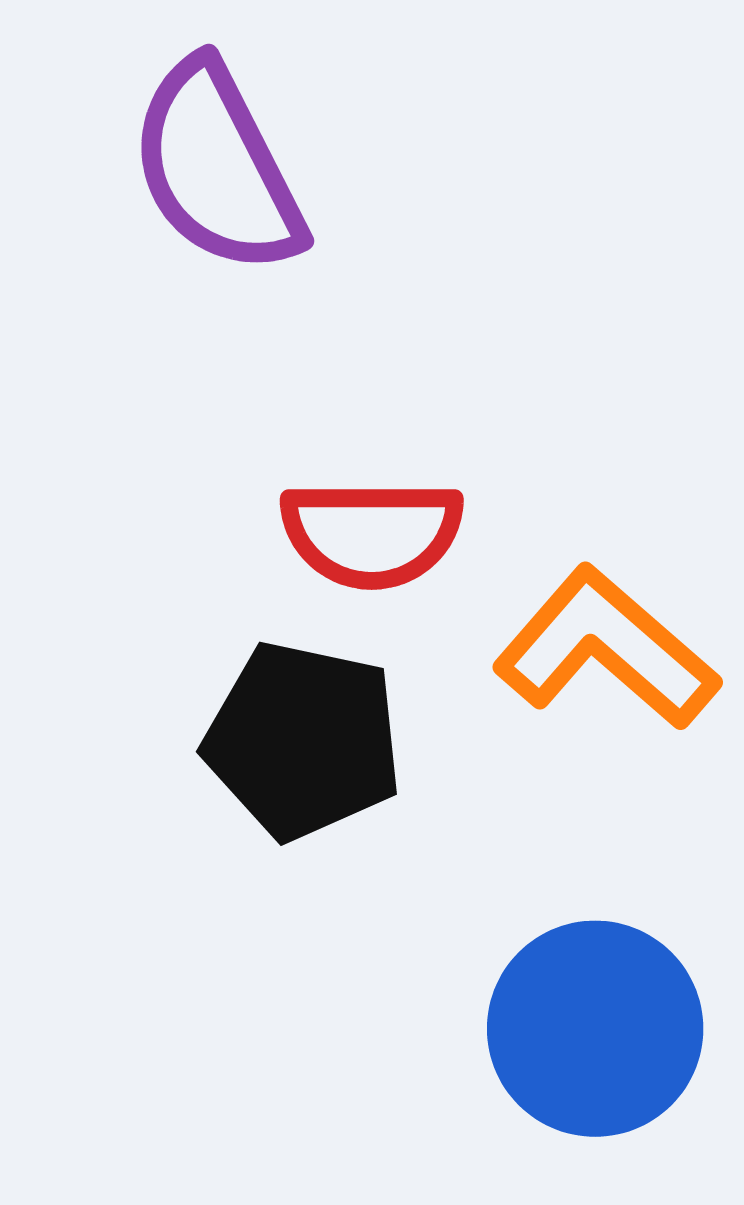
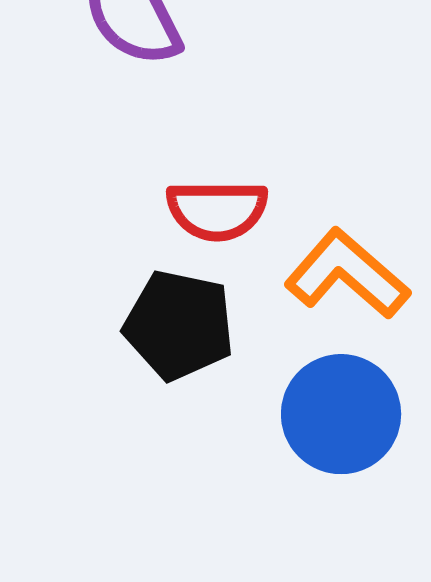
blue circle: (595, 1029) -> (341, 414), moved

